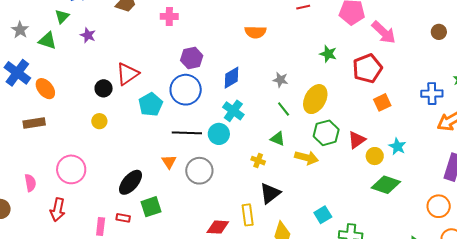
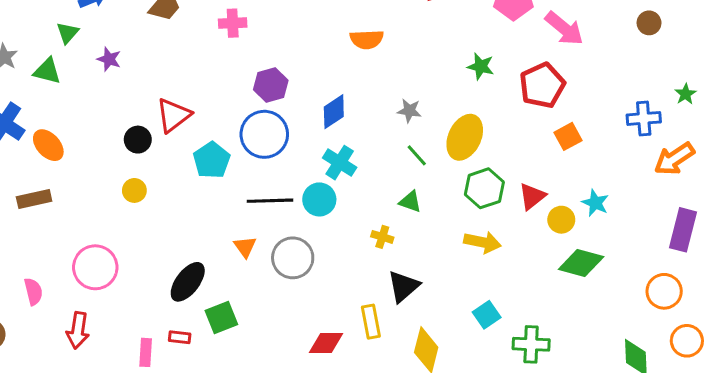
yellow arrow: (306, 158) -> (482, 242), moved

